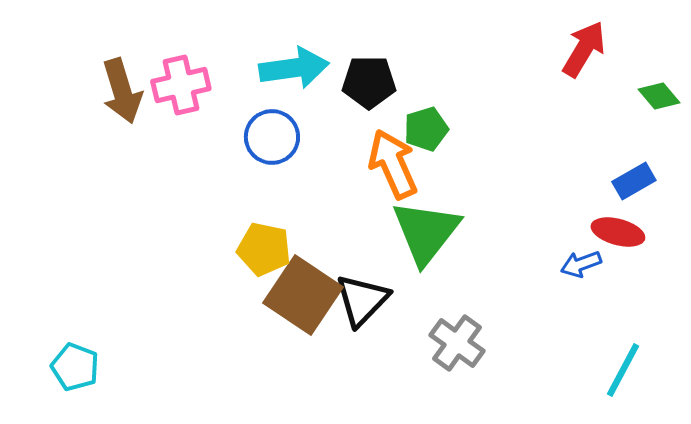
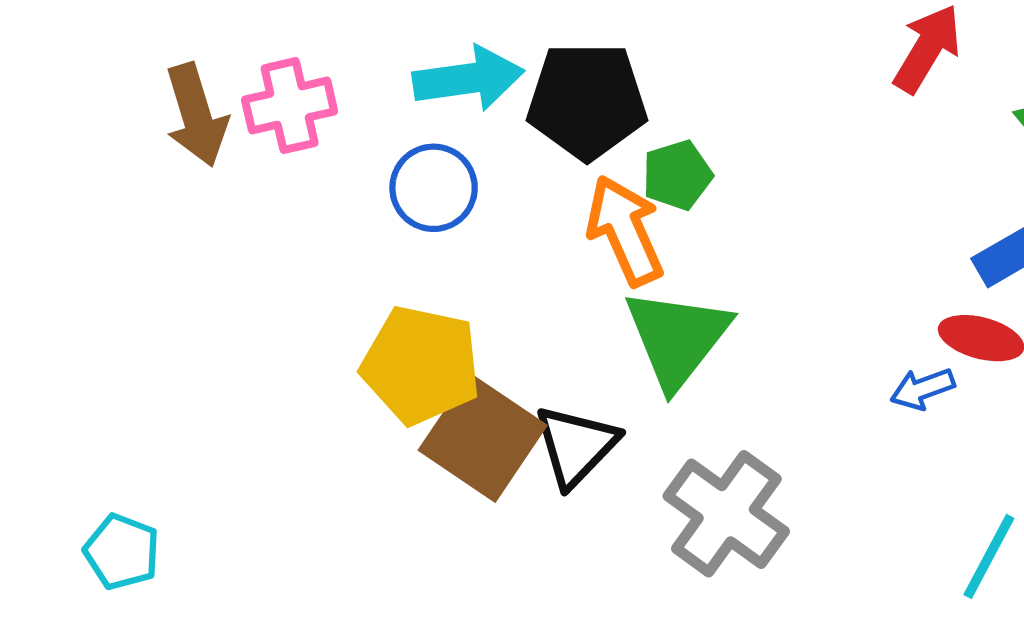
black pentagon: (369, 82) -> (587, 101), size x1.4
yellow pentagon: (264, 249) -> (421, 365), size x1.4
gray cross: (457, 343) -> (726, 514), size x1.4

